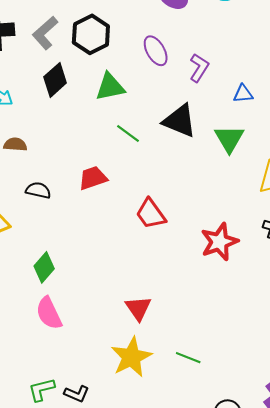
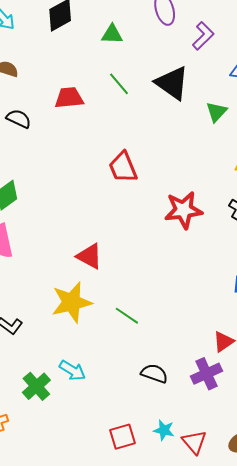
green triangle: (110, 87) -> (112, 34), size x0.7
green triangle: (229, 139) -> (216, 112), size x0.7
red trapezoid: (93, 178) -> (69, 98), moved
red triangle: (138, 308) -> (89, 256), turned -40

